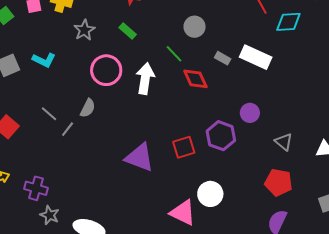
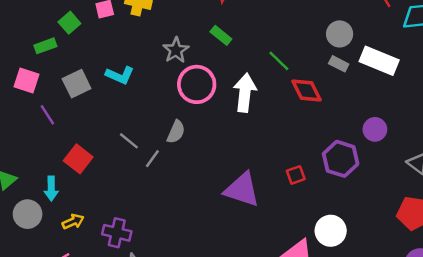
gray circle: (195, 27) -> (340, 34), moved
gray star: (84, 30) -> (176, 50), moved
red square: (184, 147) -> (296, 175), size x0.7

